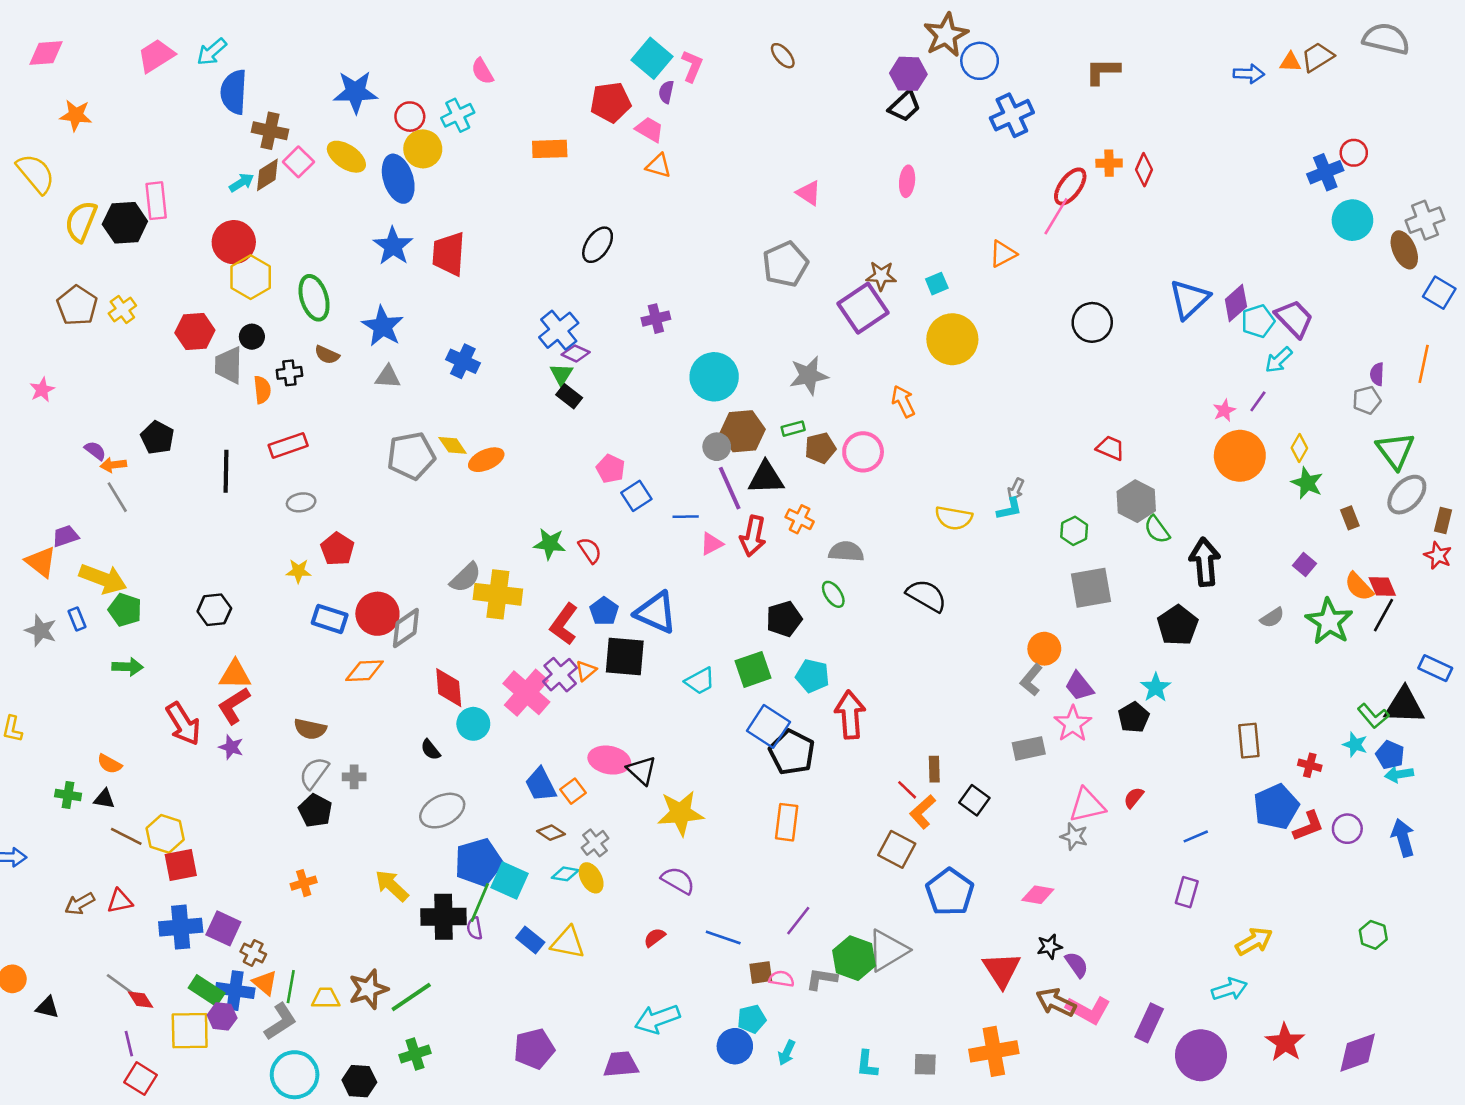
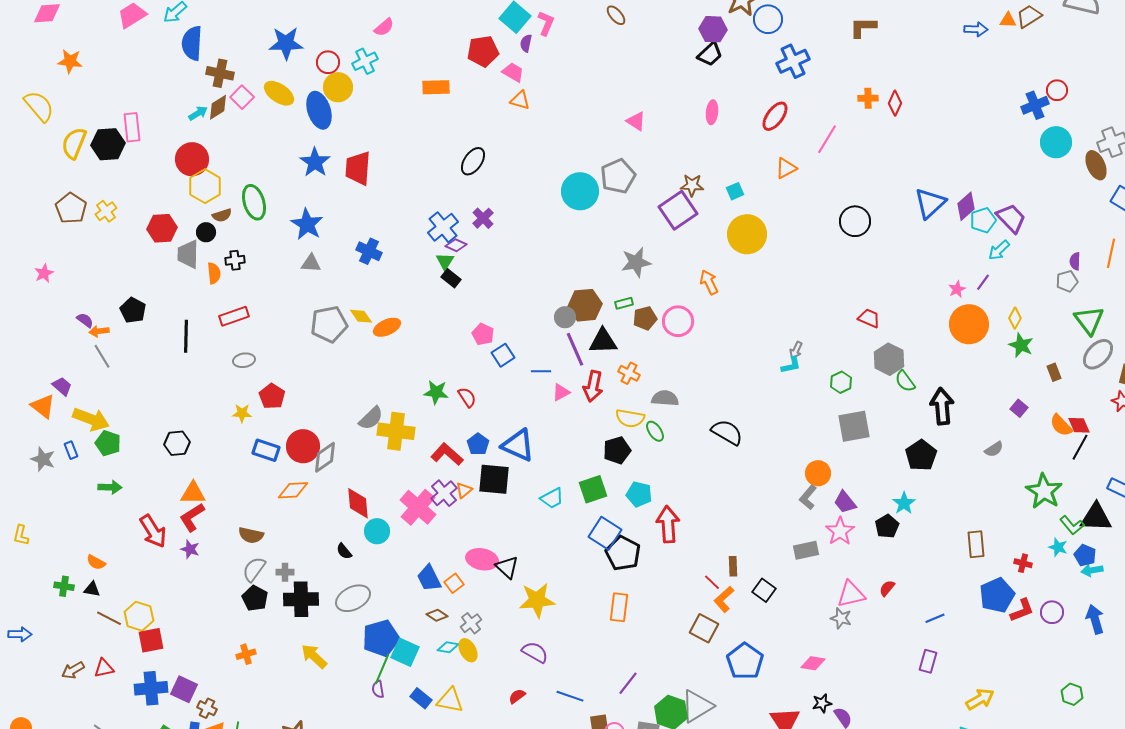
pink semicircle: (482, 71) -> (384, 27), turned -100
red ellipse: (1070, 186) -> (775, 116), moved
purple cross: (656, 319) -> (483, 218), moved, turned -30
brown semicircle: (327, 355) -> (222, 215), moved, turned -42
cyan circle: (714, 377) -> (580, 191), moved
yellow semicircle: (954, 518) -> (630, 418), moved
purple trapezoid: (65, 536) -> (62, 386), turned 60
green star: (1329, 621) -> (1044, 491), moved
red L-shape: (564, 624) -> (447, 454), turned 96
black cross: (444, 917) -> (301, 599), moved

